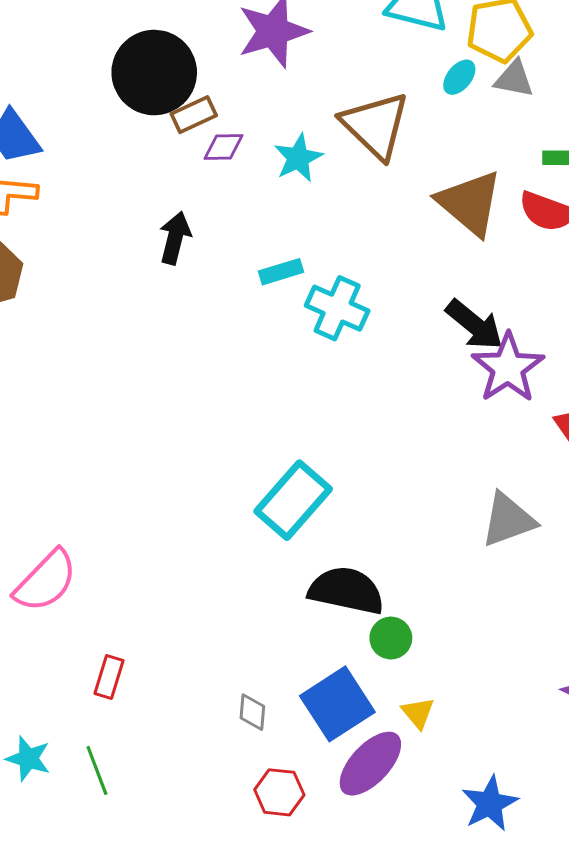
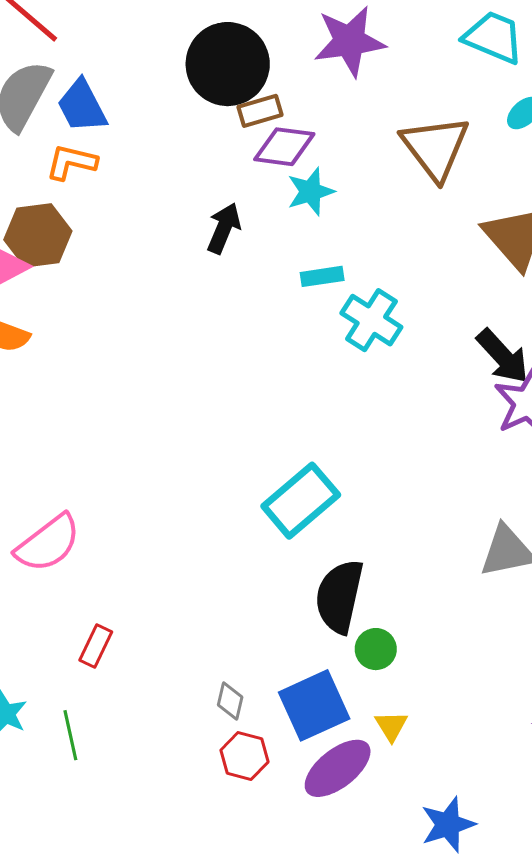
purple diamond: (223, 147) -> (284, 147), size x1.5
cyan star: (298, 158) -> (311, 192), moved
black semicircle: (346, 590) -> (339, 596), turned -98
red hexagon: (279, 792) -> (244, 756), moved

